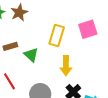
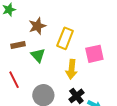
brown star: (19, 13) -> (37, 26), moved
pink square: (88, 29) -> (94, 54), moved

